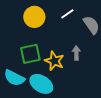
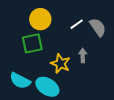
white line: (67, 14) -> (77, 24), moved
green square: (30, 54) -> (32, 43), moved

